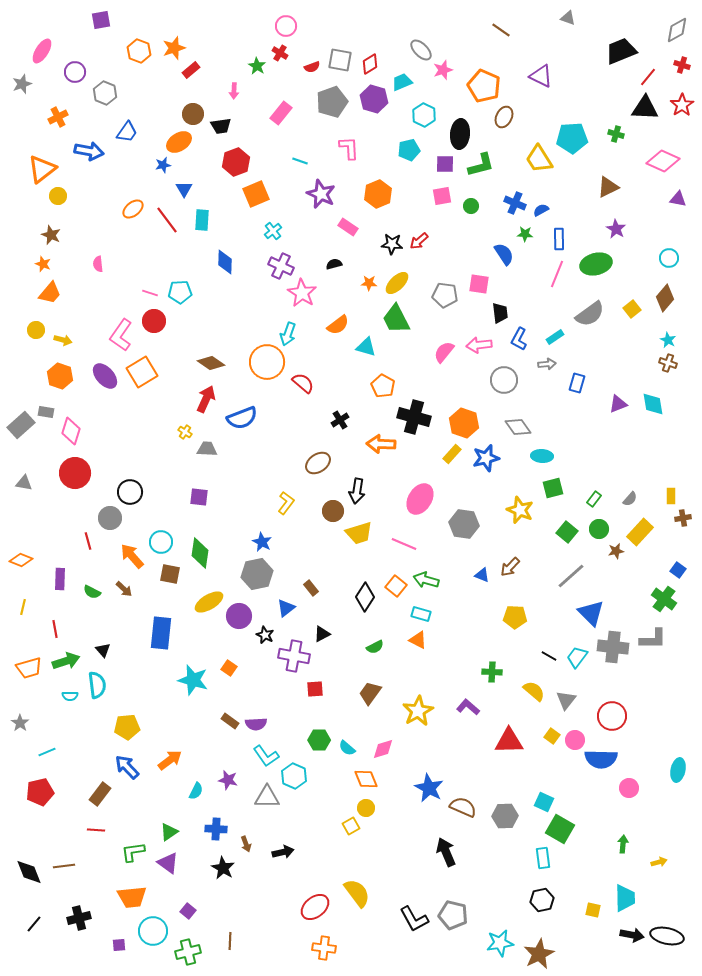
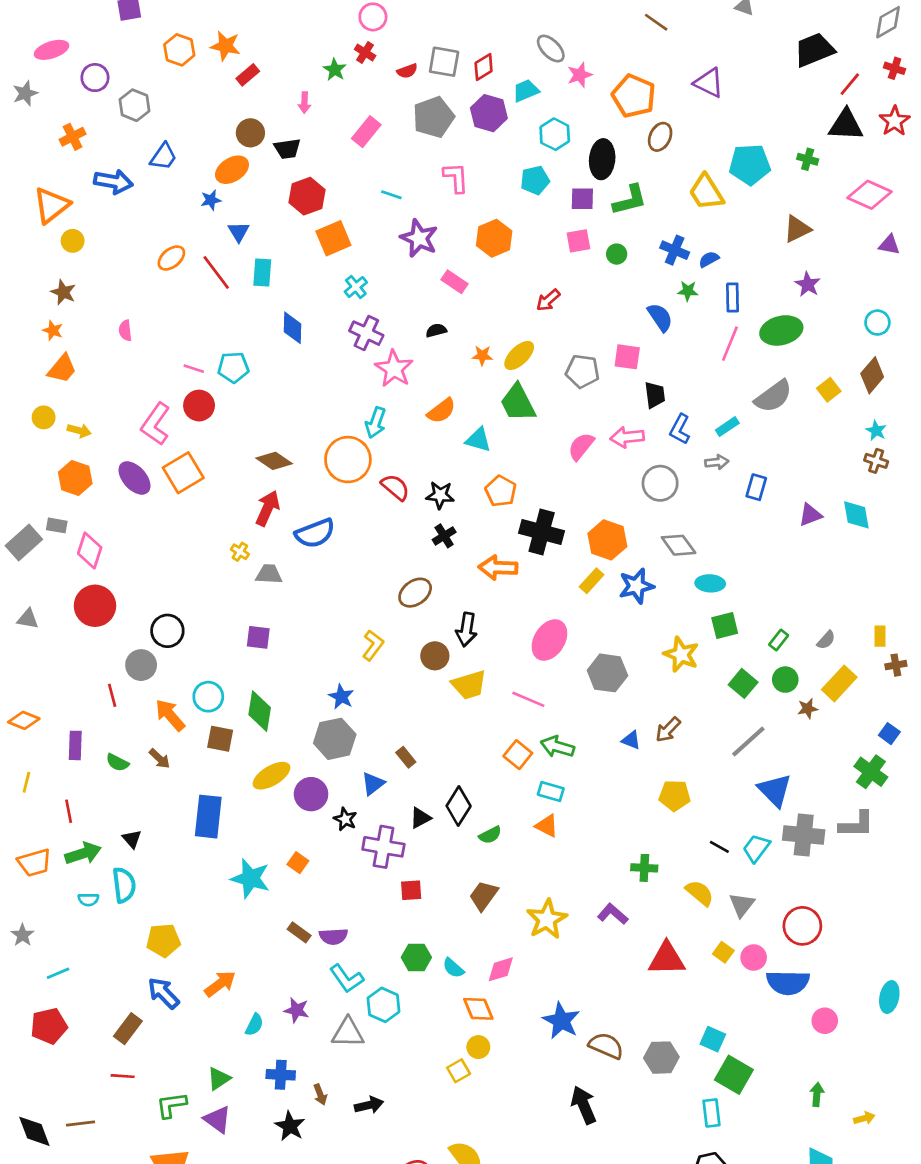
orange star: (174, 48) -> (225, 46), turned 30
pink ellipse: (42, 51) -> (52, 50), turned 40
black star: (392, 244) -> (440, 495), moved
black diamond: (365, 597) -> (459, 806), moved

